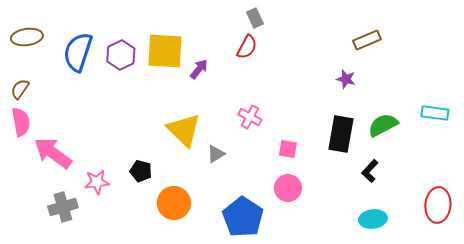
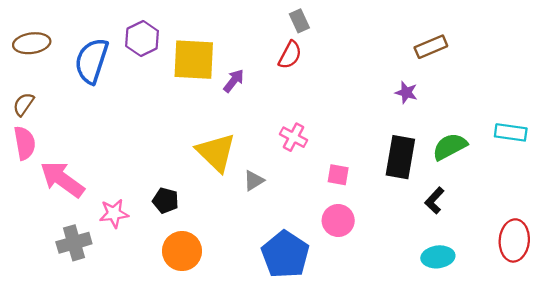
purple hexagon: (121, 55) -> (142, 39), moved
orange circle: (174, 203) -> (182, 251), moved

